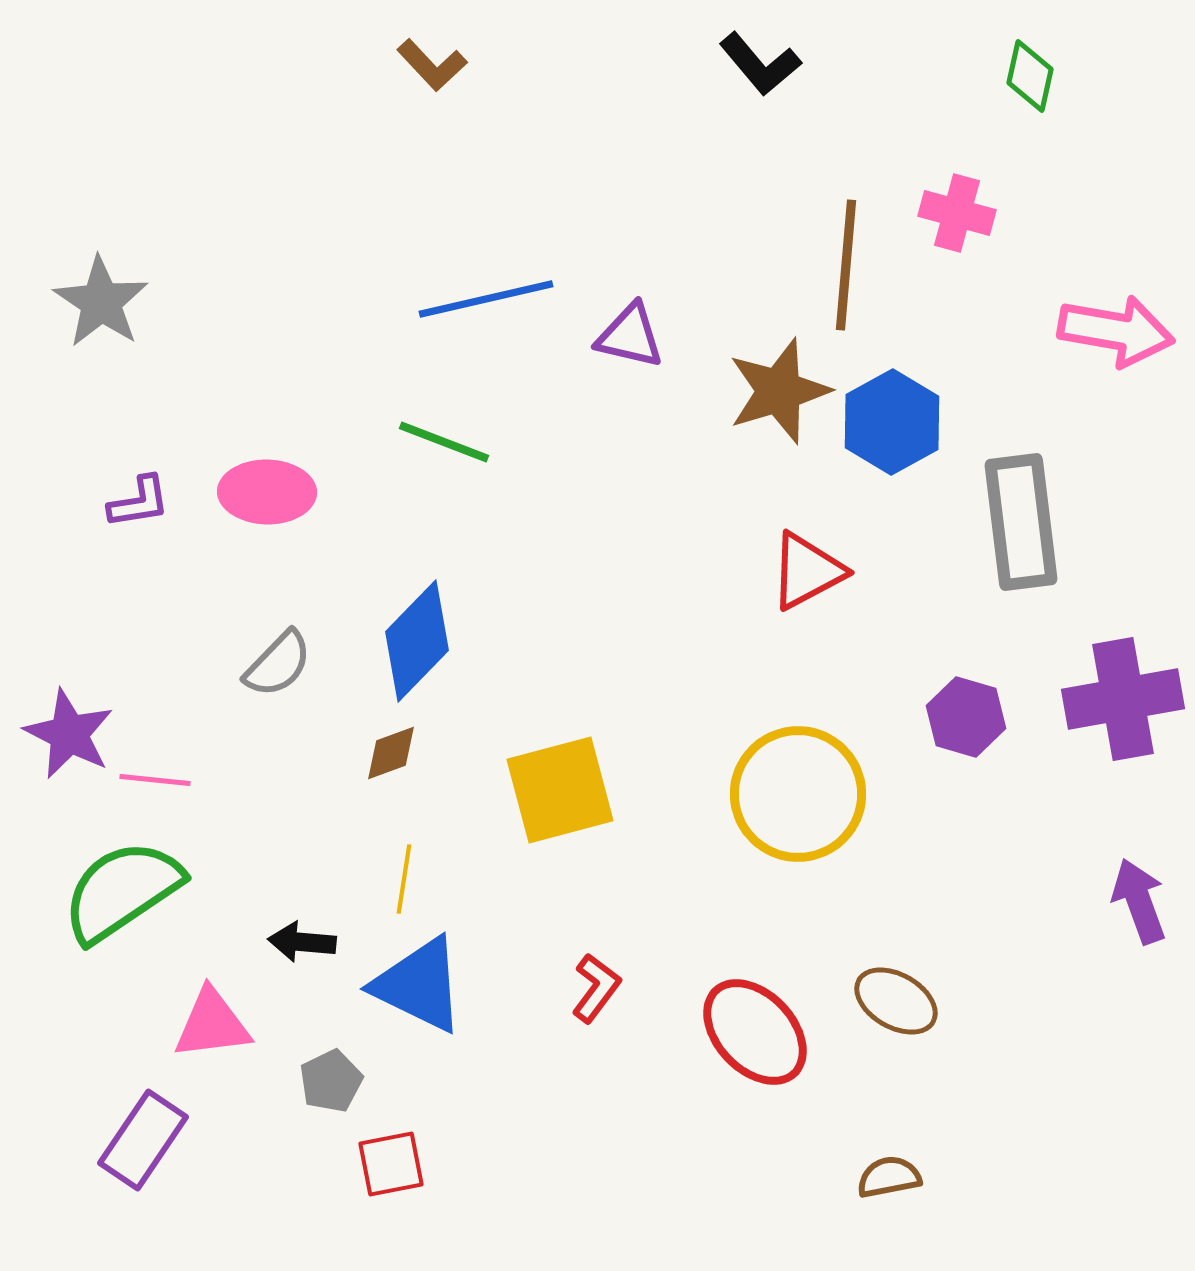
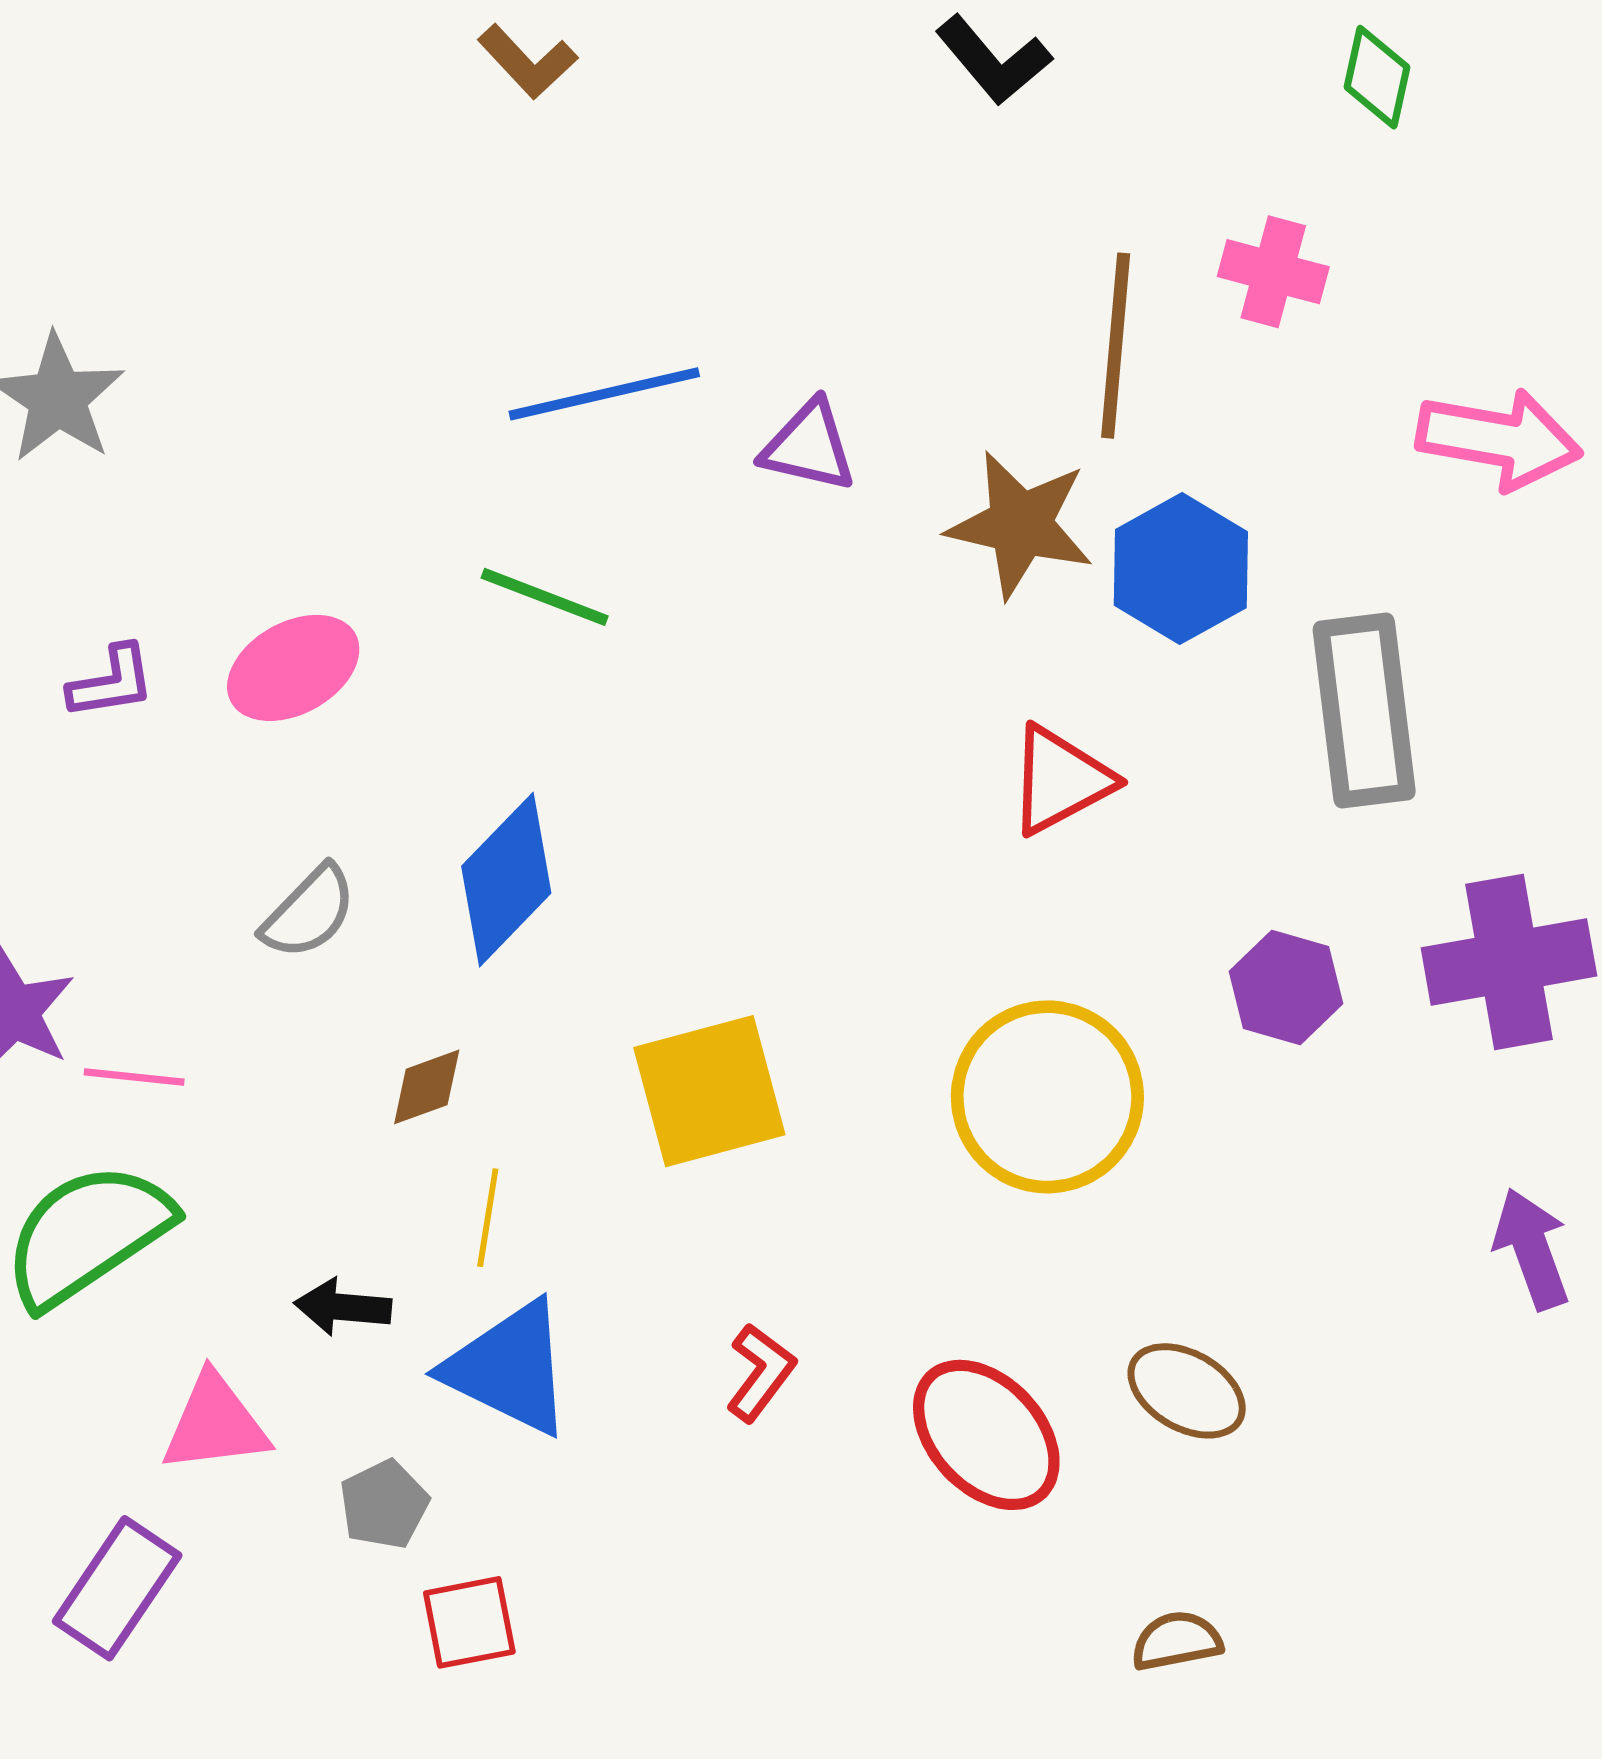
brown star: (779, 391) -> (1020, 525), turned 30
pink ellipse: (267, 492) -> (293, 668), turned -30
brown diamond: (391, 753) -> (427, 1087), moved

